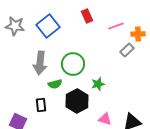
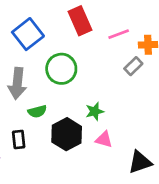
red rectangle: (87, 16) -> (80, 21), size x1.5
green circle: (73, 64) -> (61, 69), moved
pink triangle: (105, 119) -> (104, 139), moved

